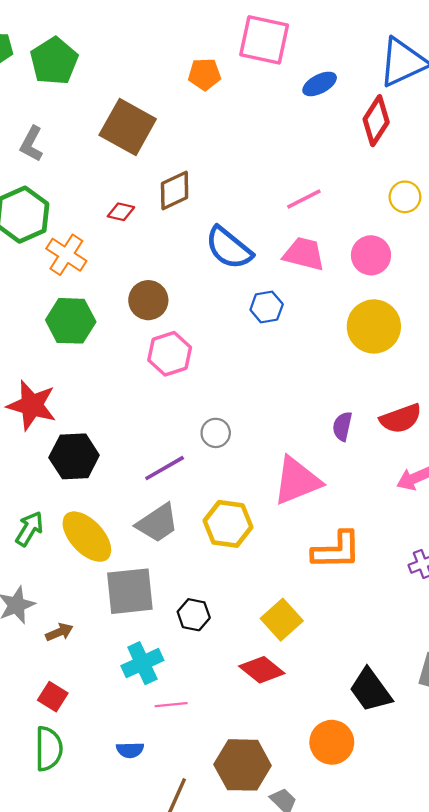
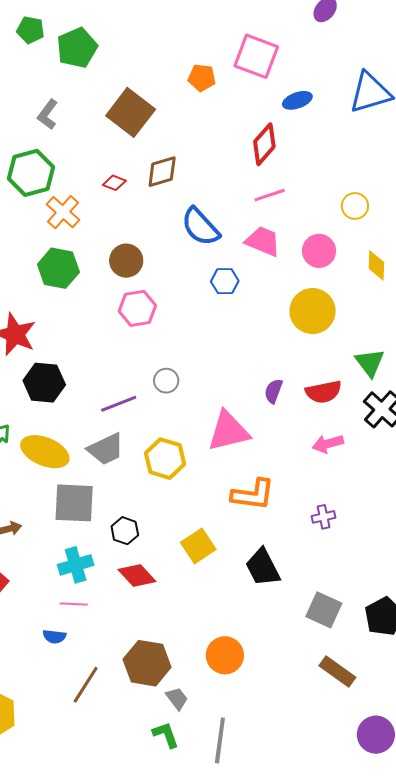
red diamond: (376, 121) -> (264, 144), moved
yellow ellipse: (87, 537) -> (45, 452), turned -33
red diamond: (262, 670) -> (137, 575), moved
black trapezoid: (370, 690) -> (263, 567), moved
pink line: (171, 705) -> (74, 604), moved

